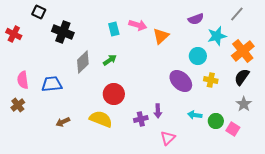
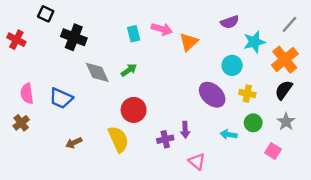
gray line: (237, 14) -> (289, 24), moved
gray diamond: (83, 62) -> (97, 72), turned -70
blue trapezoid: (52, 84) -> (61, 98), turned -150
yellow semicircle: (101, 119) -> (118, 139), turned 45
green circle: (216, 121) -> (253, 123), moved
pink triangle: (168, 138) -> (197, 161), turned -35

